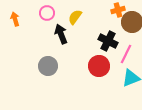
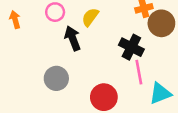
pink line: (126, 54) -> (139, 72), moved, turned -36
red circle: (99, 66) -> (104, 97), moved

